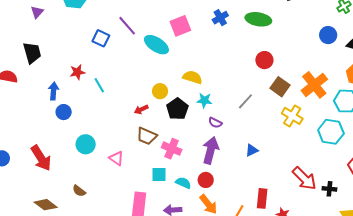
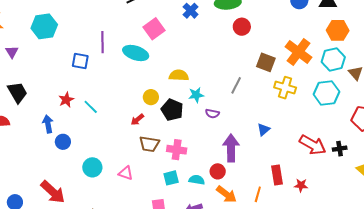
purple line: (127, 26) -> (102, 42), turned 55
red circle: (264, 60) -> (242, 27), moved
purple arrow: (211, 150) -> (231, 148), moved
blue triangle: (252, 150) -> (264, 130), moved

